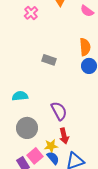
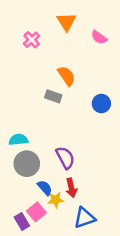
orange semicircle: (85, 47) -> (66, 76), moved, turned -30
gray circle: (27, 128) -> (27, 164), moved
blue semicircle: (53, 158) -> (45, 188), moved

